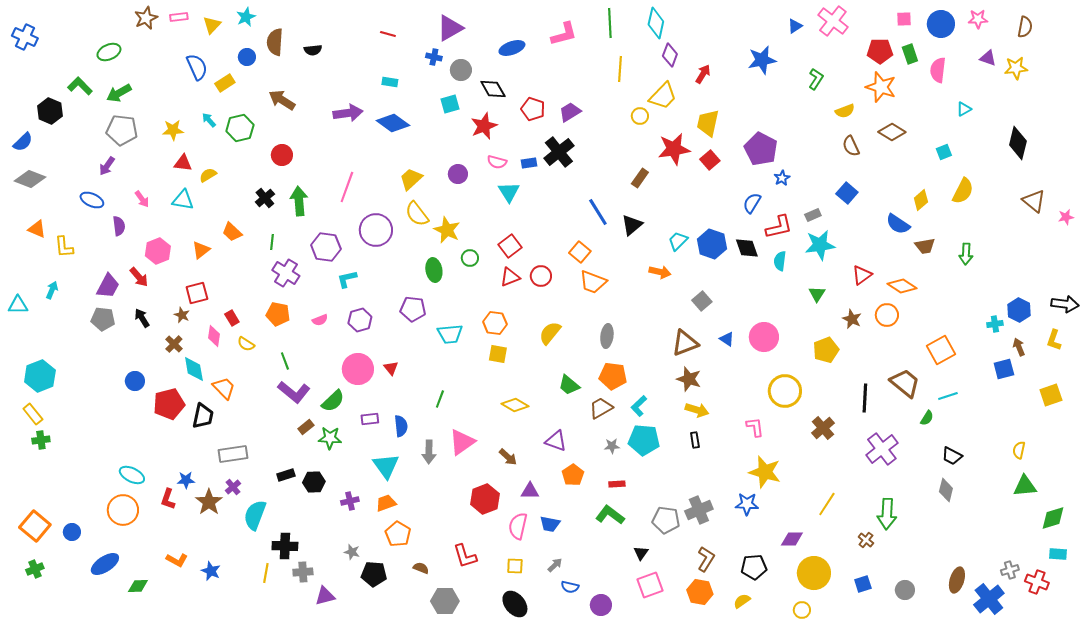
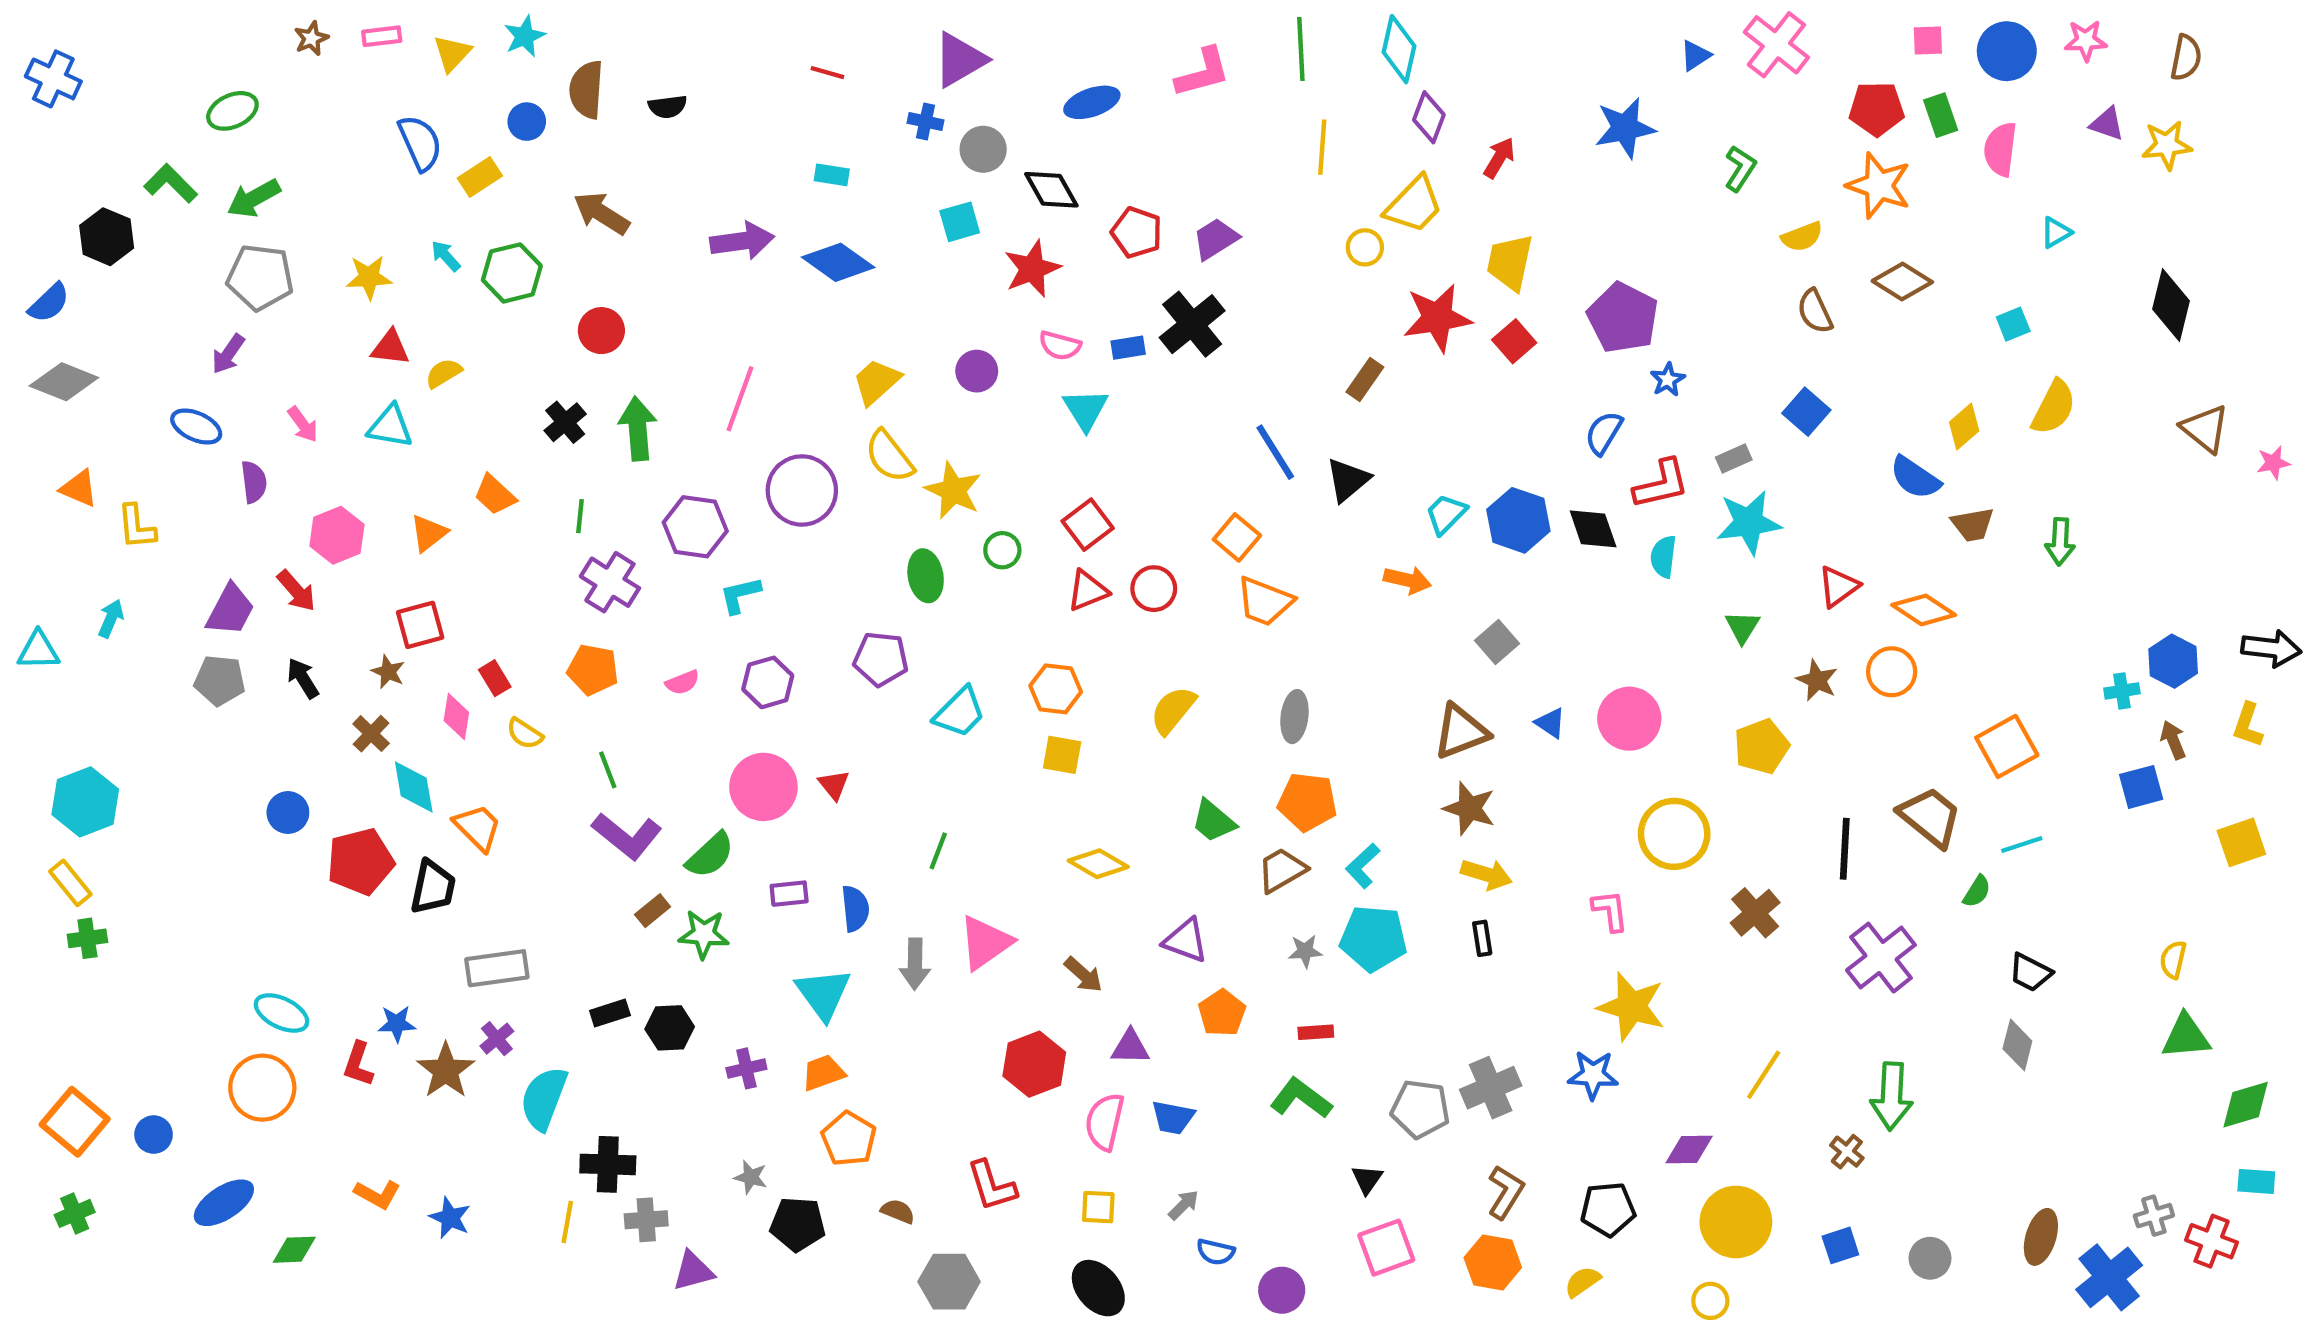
brown star: (146, 18) -> (311, 38), size x0.7
cyan trapezoid: (450, 334) -> (960, 712), turned -40

